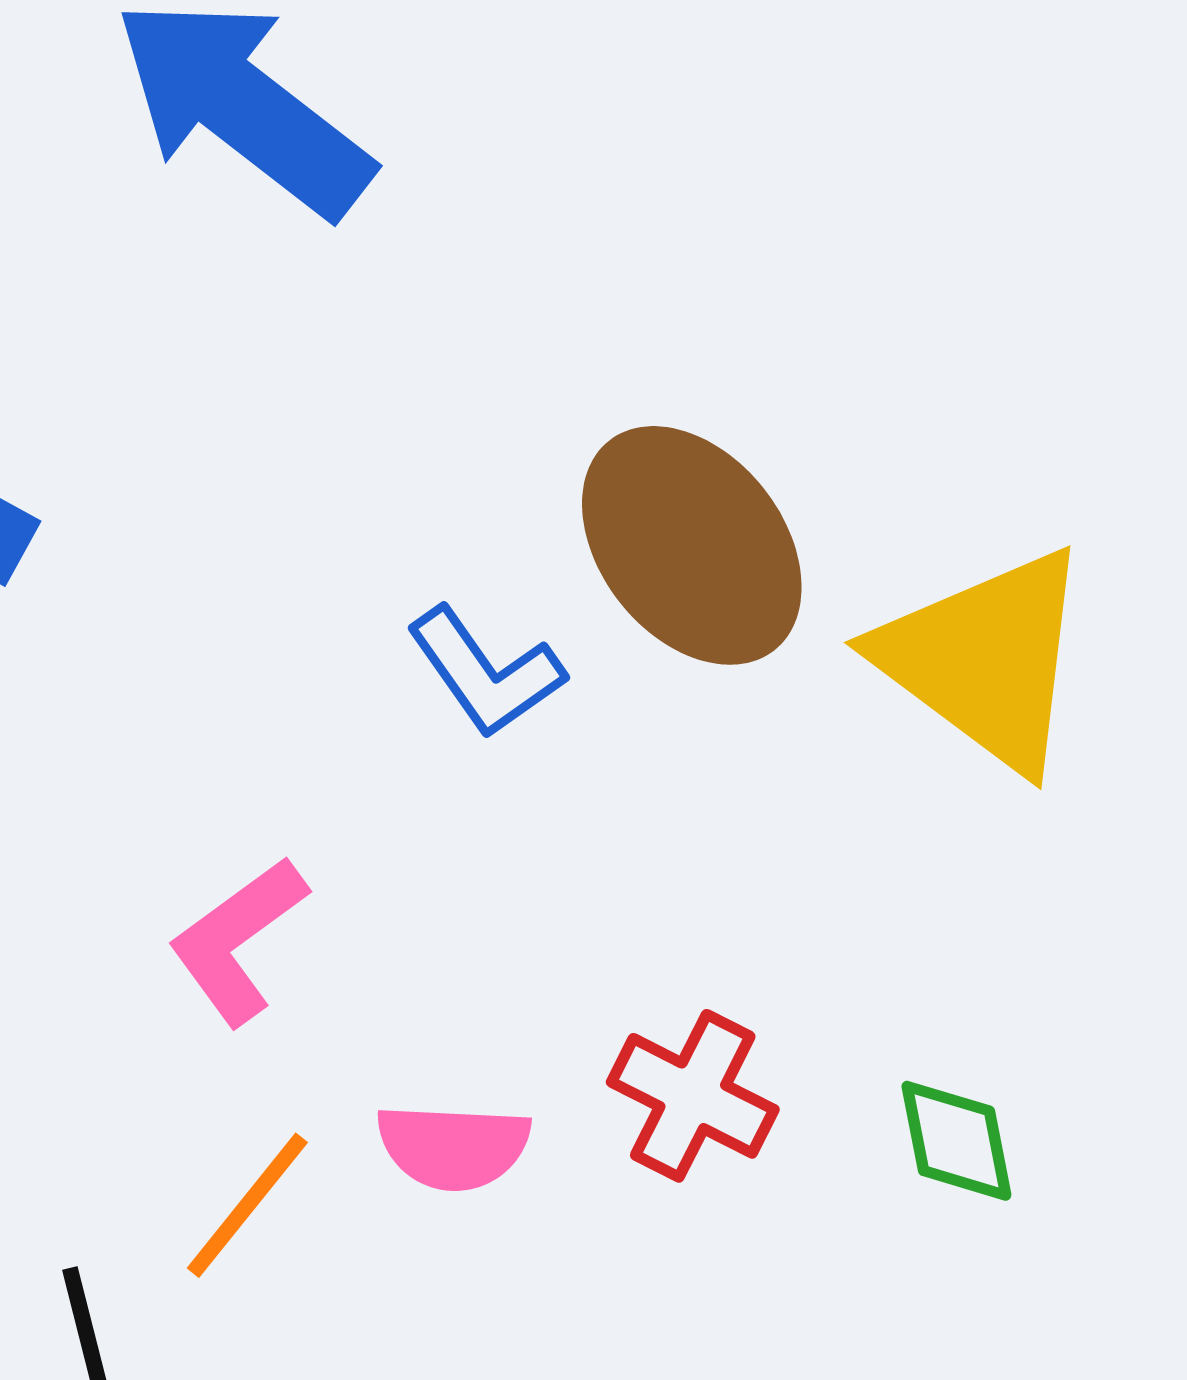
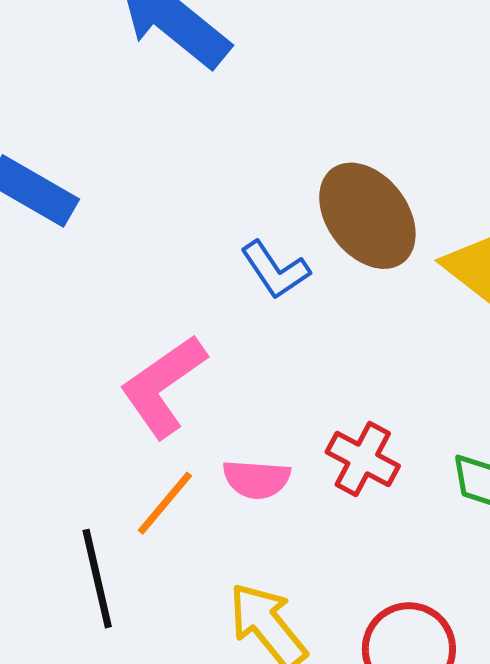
pink L-shape: (238, 940) -> (163, 386), size x1.4

